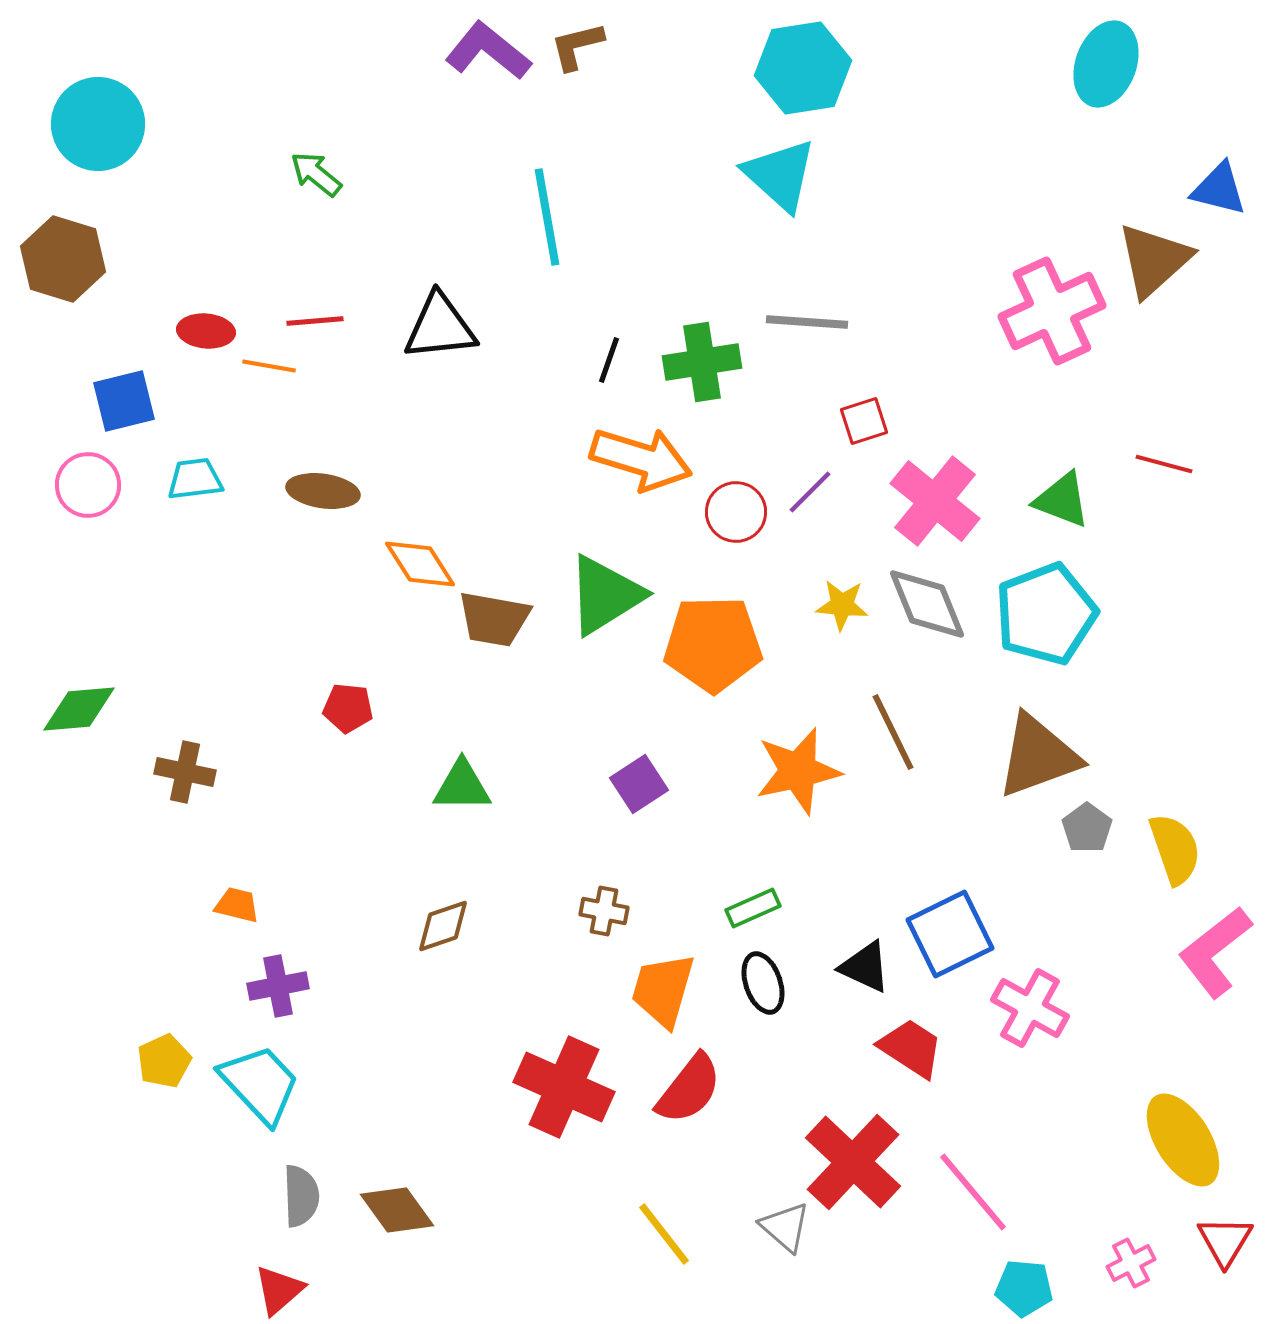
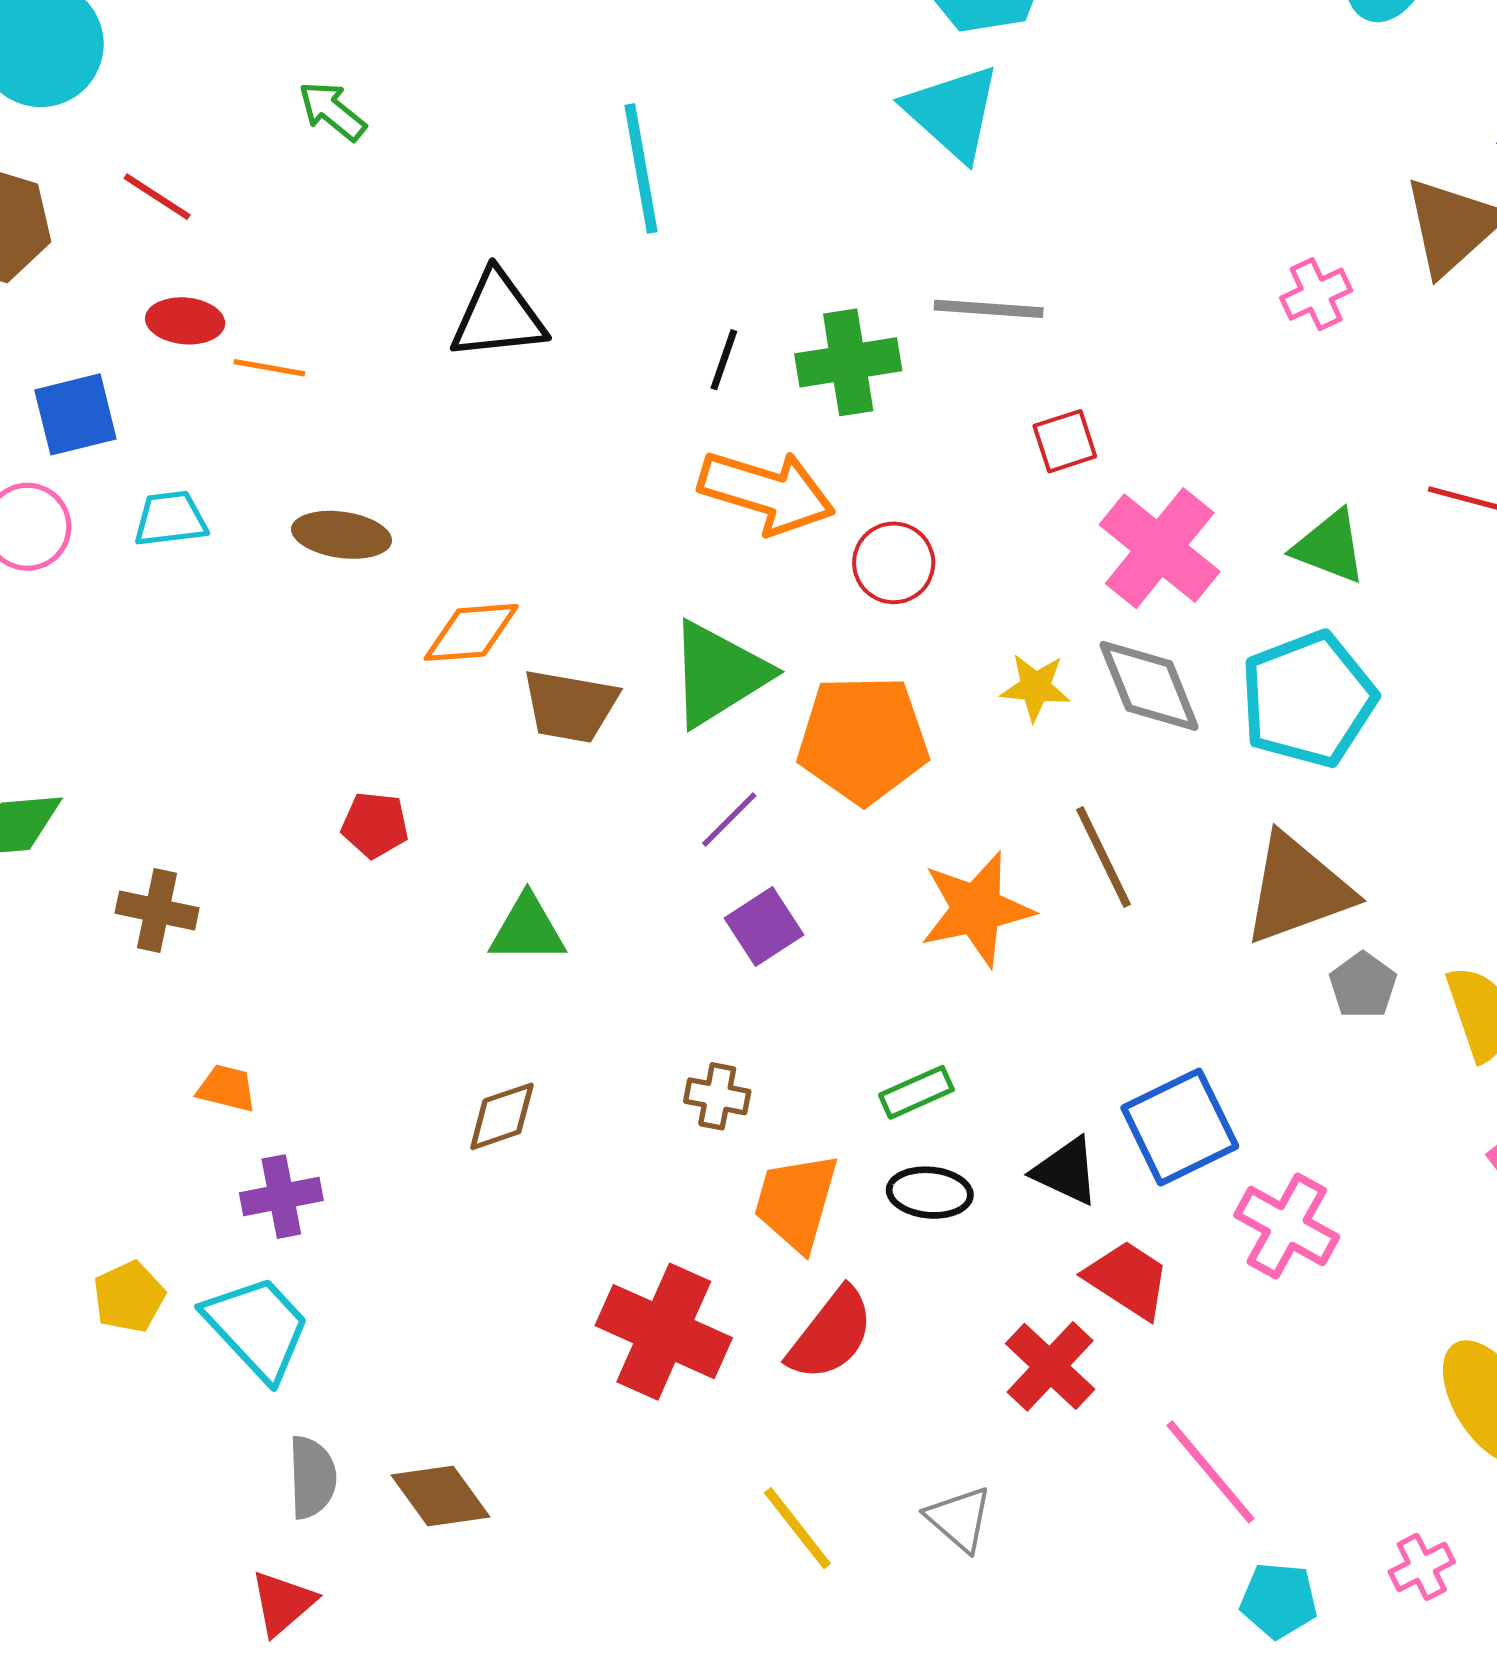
pink cross: (1052, 311) -> (1316, 294), size x0.5
red line: (315, 321) -> (157, 197), moved, turned 38
purple line: (810, 492) -> (729, 820), moved
orange diamond: (420, 564) -> (471, 632), turned -62
black ellipse: (763, 983) -> (930, 1193), turned -66
red cross: (853, 1162) -> (1050, 1366), moved, size x0.7

